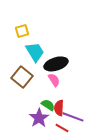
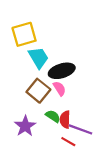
yellow square: (22, 31) -> (24, 34), size x1.6
brown square: (22, 77) -> (38, 91), moved
purple star: (39, 118) -> (25, 126), moved

